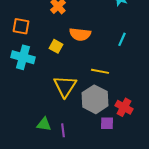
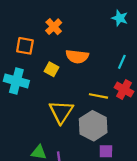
orange square: (21, 26) -> (25, 46), moved
red cross: (124, 107) -> (124, 90), moved

